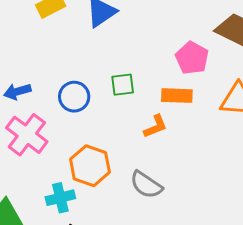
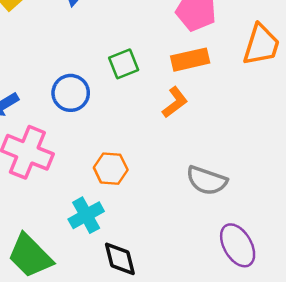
orange hexagon: (90, 166) -> (111, 169), size x0.7
gray semicircle: (146, 185) -> (207, 180), moved

